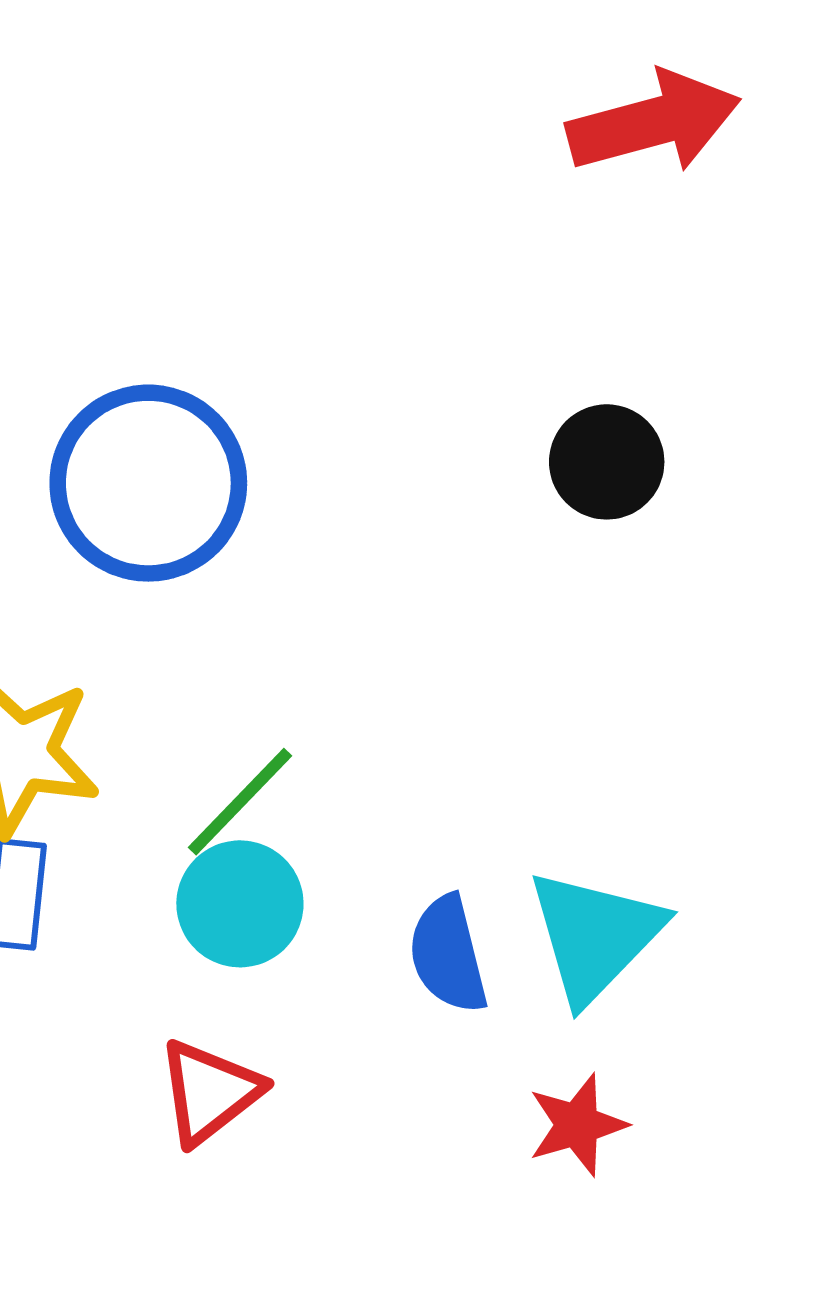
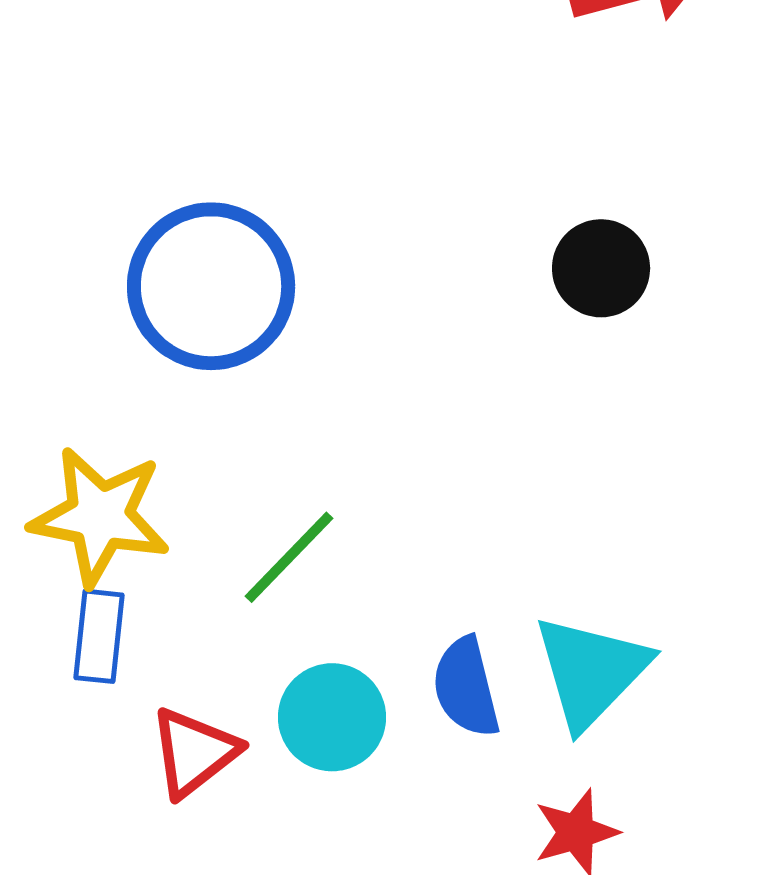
cyan circle: (240, 904) -> (332, 717), moved
red triangle: (209, 1092) -> (194, 752), moved

